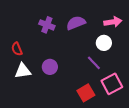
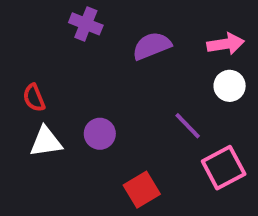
purple cross: (47, 25) -> (86, 24), moved
white circle: (104, 43) -> (230, 86), moved
red square: (86, 93) -> (142, 190), moved

